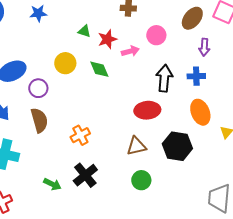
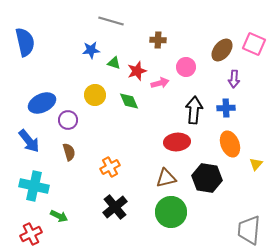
blue star: (38, 13) -> (91, 50), moved
brown semicircle: (39, 120) -> (69, 152), size x0.7
green circle: (141, 180) -> (171, 212), size x1.6
green arrow: (52, 184) -> (59, 216), moved

